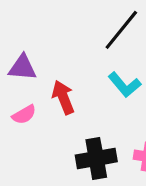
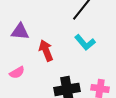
pink semicircle: (24, 115) -> (17, 72), moved

